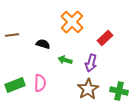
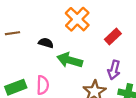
green arrow: (65, 60) -> (70, 60), size x1.6
purple arrow: (91, 63) -> (114, 70), moved

